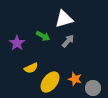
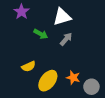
purple star: (17, 43) -> (21, 12), moved

